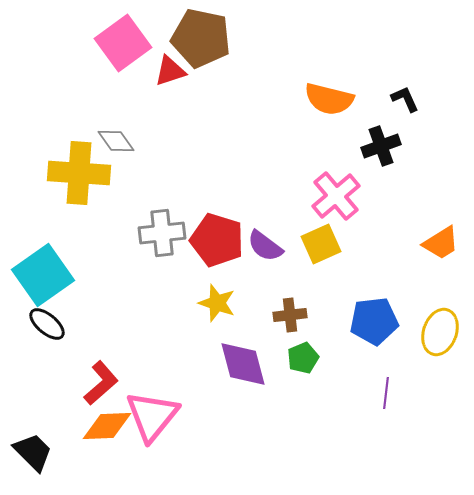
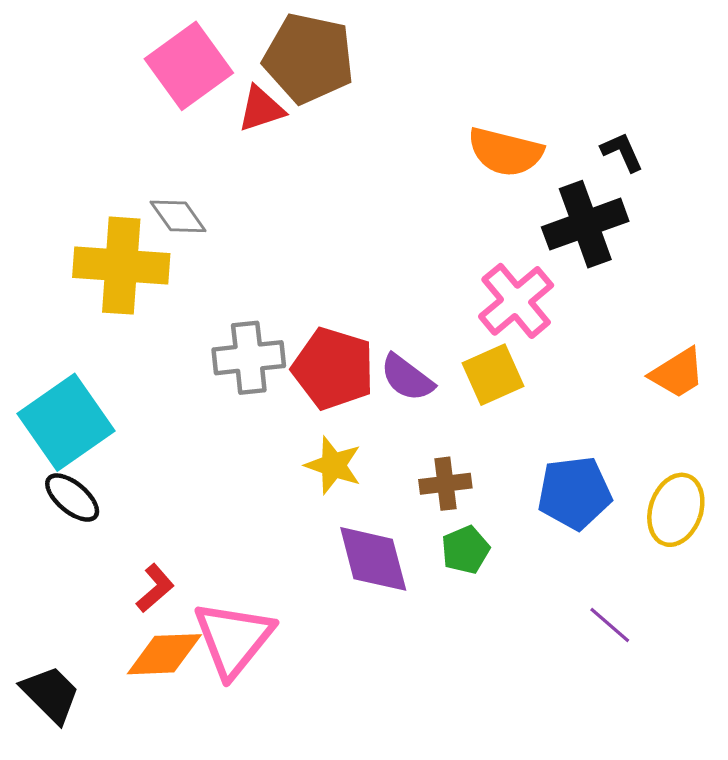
black cross: (381, 146) -> (585, 224), size x1.4
red L-shape: (101, 383) -> (155, 588), size x0.7
purple line: (386, 393) -> (610, 625), moved, turned -56

